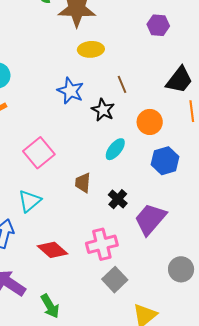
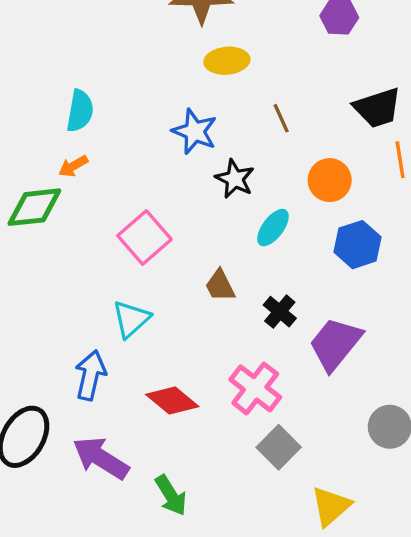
black trapezoid: (179, 80) -> (377, 108), turned 36
black star: (103, 110) -> (235, 179), moved
brown trapezoid: (83, 183) -> (220, 286), turned -30
pink cross: (102, 244) -> (255, 388), turned -36

